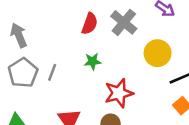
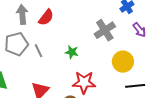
red semicircle: (90, 24) -> (46, 17), moved
gray line: (52, 72) -> (39, 51), turned -64

